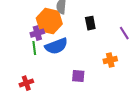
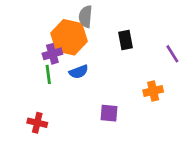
blue semicircle: (56, 46) -> (79, 72), size x0.6
red cross: (26, 83) -> (37, 123), turned 32

